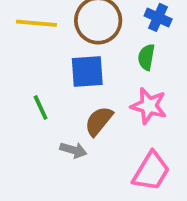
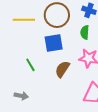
gray arrow: (73, 150) -> (21, 96), moved

